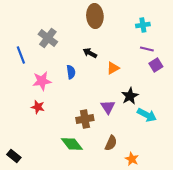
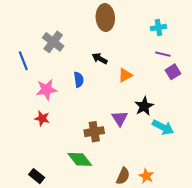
brown semicircle: (111, 143) -> (123, 176), moved
black rectangle: (14, 156) -> (37, 176), moved

